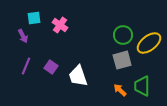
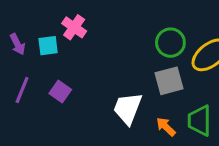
cyan square: (34, 18) -> (48, 46), moved
white trapezoid: (78, 76) -> (128, 108), moved, turned 40

